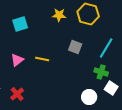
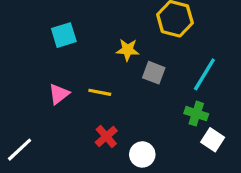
yellow star: (59, 15) -> (128, 50), moved
red cross: (17, 94) -> (106, 136), moved
white circle: (89, 97) -> (142, 154), moved

